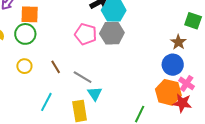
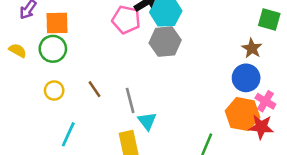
pink pentagon: (86, 34) -> (126, 20), moved
gray line: (83, 77) -> (130, 100), turned 48
cyan line: (46, 102) -> (68, 134), moved

